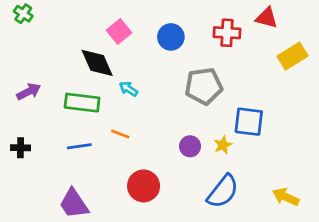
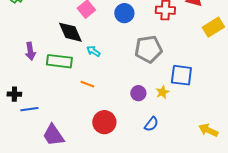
purple arrow: (29, 92) -> (30, 51), moved, turned 108
blue line: (79, 146) -> (29, 109), moved
blue semicircle: (223, 191) -> (151, 124), moved, size x0.6

